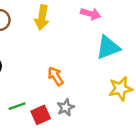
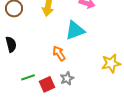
cyan triangle: (108, 47) -> (75, 30), moved

